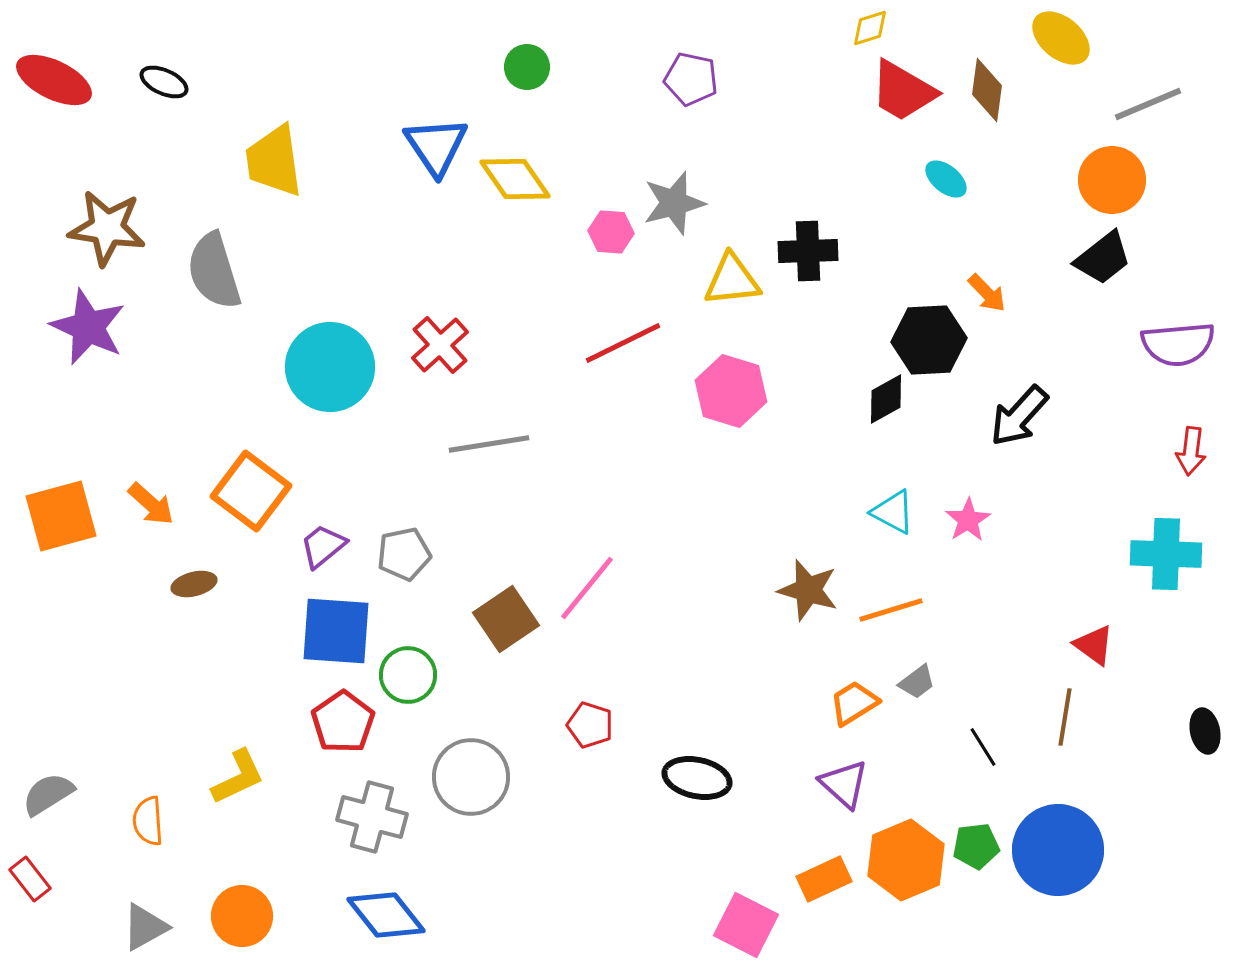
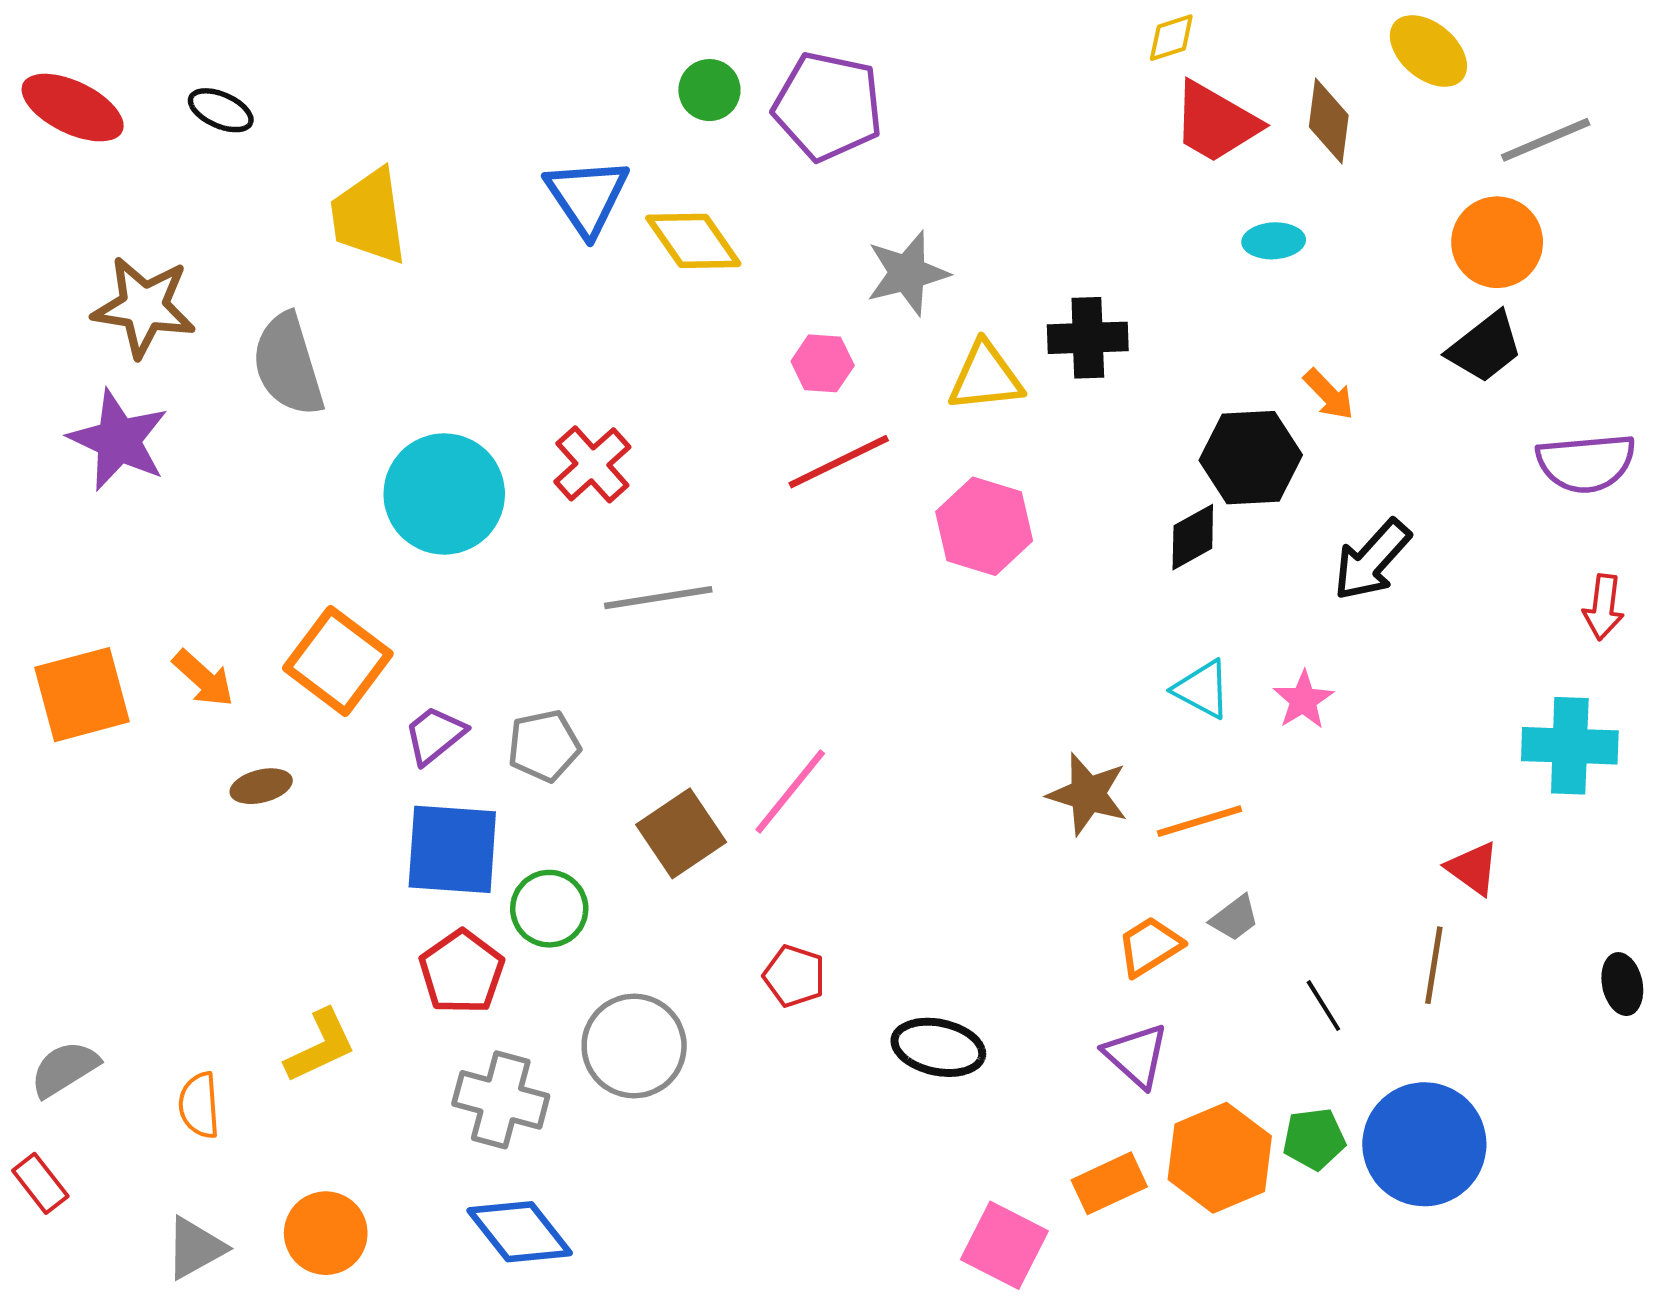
purple pentagon: (691, 79) -> (828, 106), moved, size x1.5
cyan ellipse: (946, 179) -> (1274, 241), turned -42
pink hexagon: (611, 232) -> (823, 363), moved

